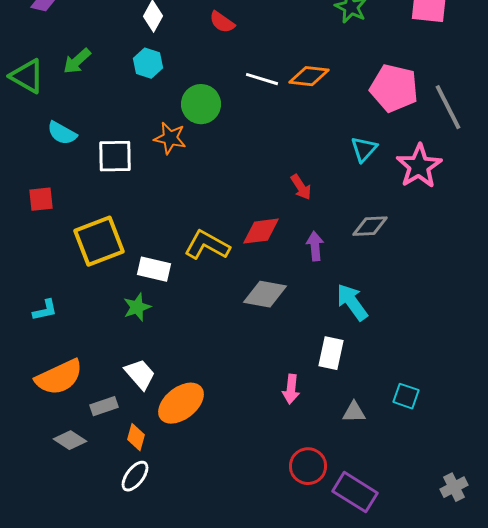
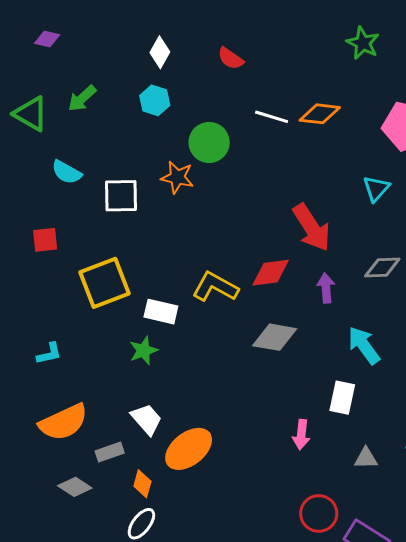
red arrow: (301, 187) -> (312, 228), size x1.8

